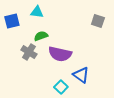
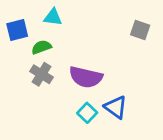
green semicircle: (41, 36) -> (41, 47), moved
cyan square: (61, 87) -> (87, 113), moved

